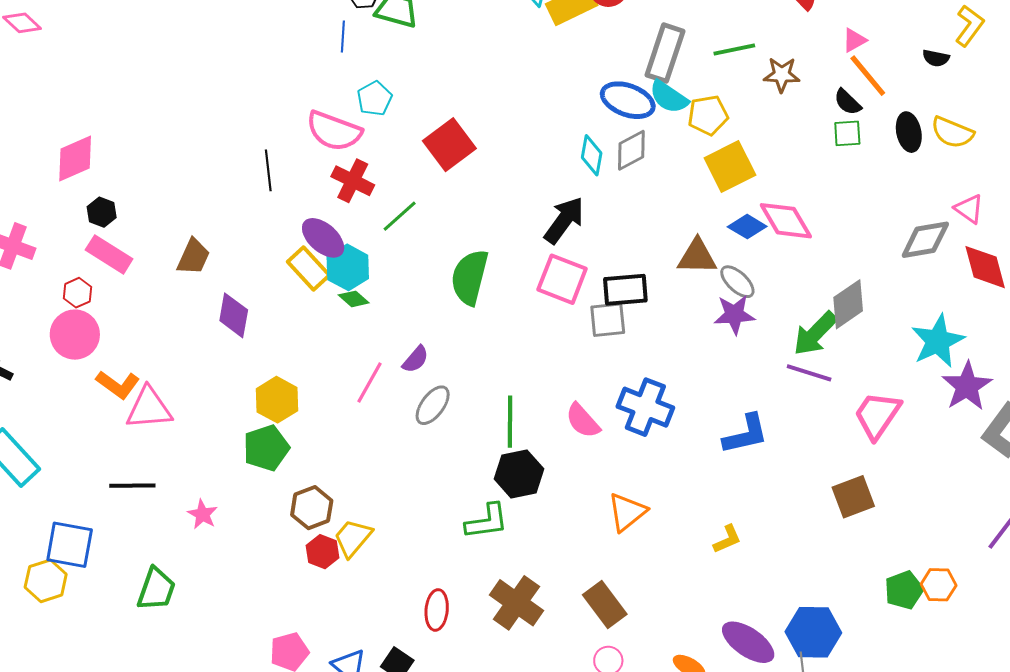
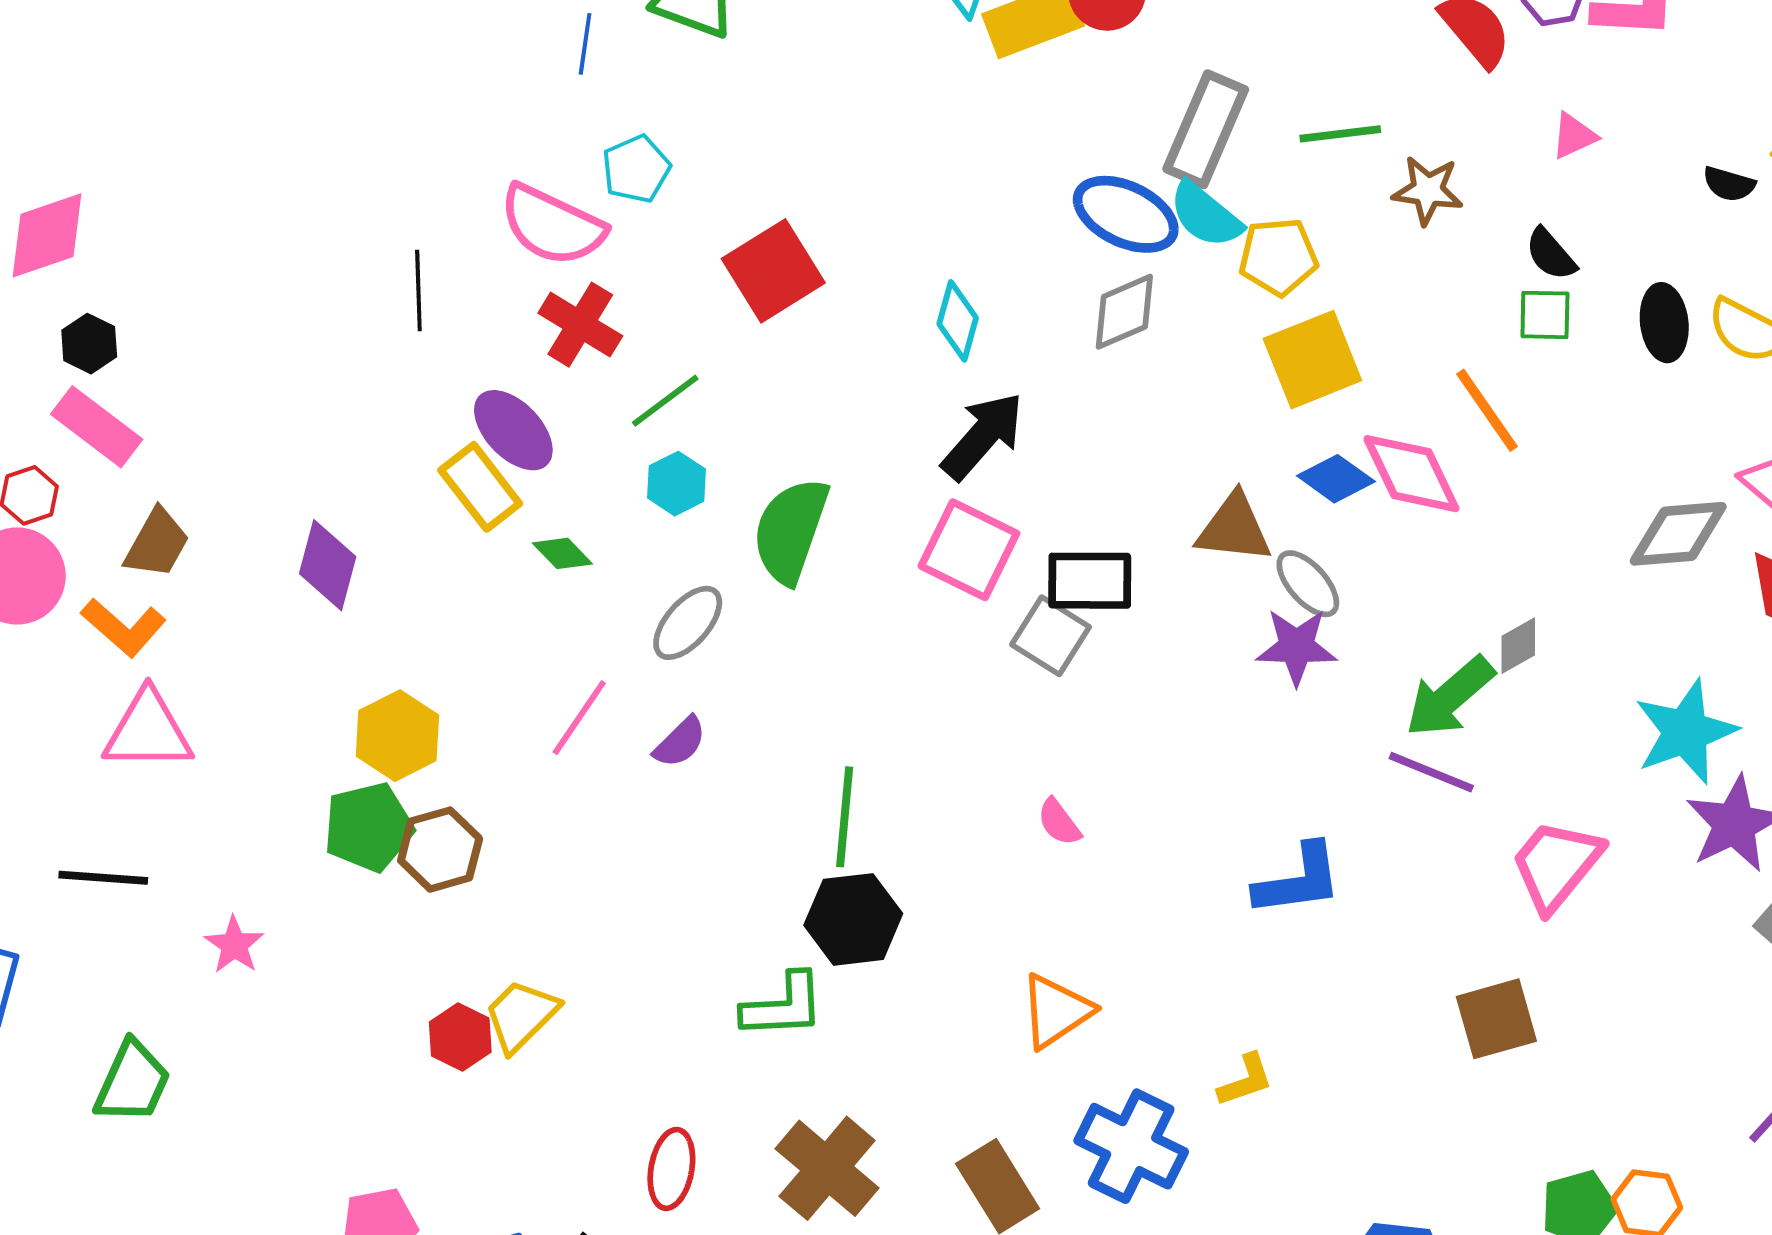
orange line: (868, 76) -> (1487, 410), moved
cyan diamond: (592, 155) -> (958, 321), moved
brown trapezoid: (193, 257) -> (157, 543), moved
cyan hexagon: (348, 267) -> (676, 484), moved, size x0.7
gray diamond: (848, 304) -> (1518, 646), size x0.6
gray square: (608, 320) -> (1051, 636), turned 33
purple semicircle: (415, 359) -> (680, 742), moved
orange L-shape: (118, 385) -> (124, 627), moved
gray ellipse: (433, 405) -> (688, 623), moved
blue cross: (645, 407) -> (1131, 1146), moved
pink semicircle: (583, 421) -> (1059, 822), moved, size x0.7
brown hexagon: (312, 508) -> (440, 850), moved

